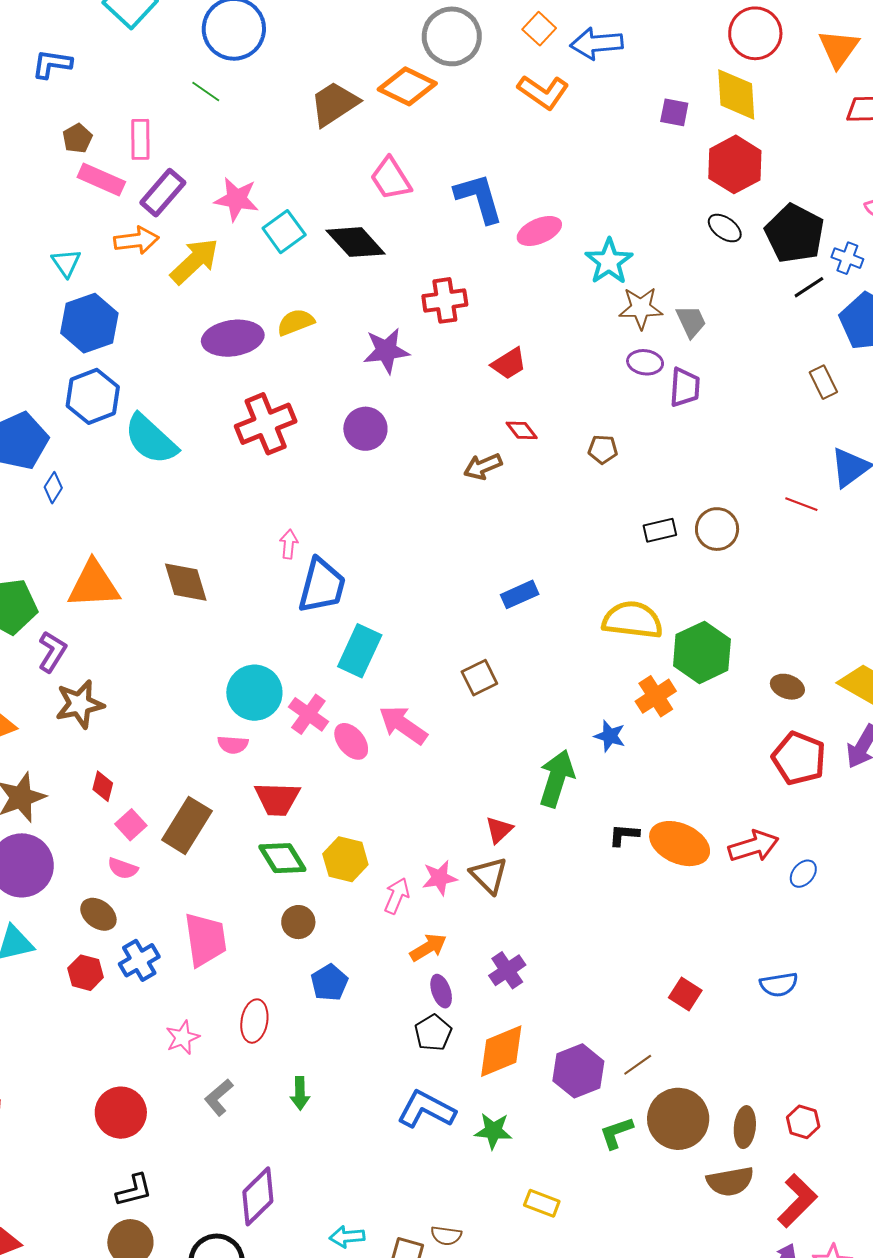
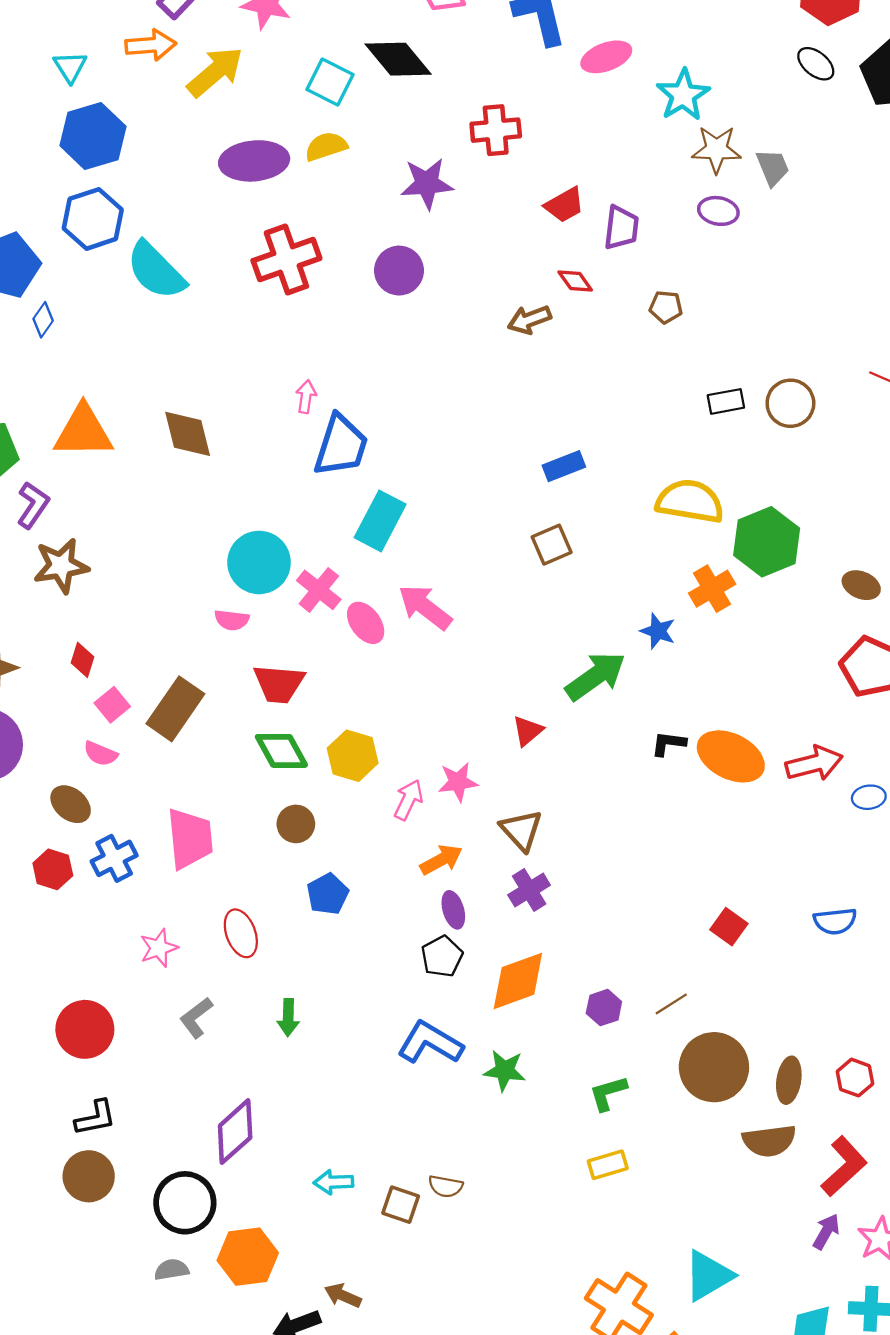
cyan square: (284, 232) -> (330, 82), moved, turned -30
purple trapezoid: (685, 387) -> (621, 228), moved
brown square: (479, 678) -> (552, 545), moved
green arrow: (557, 778) -> (596, 676), turned 34
blue ellipse: (803, 874) -> (869, 797), turned 40
brown triangle: (489, 875) -> (521, 830), moved
red ellipse: (254, 1021) -> (241, 933), turned -33
purple hexagon: (578, 1071) -> (604, 1008), size x0.6
green L-shape: (616, 1133) -> (608, 1093), moved
yellow rectangle: (542, 1203) -> (608, 1165), moved, turned -40

